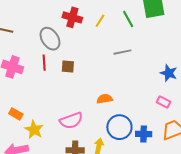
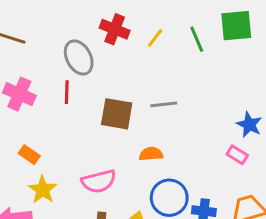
gray line: (122, 52) -> (164, 104), moved
brown square: (68, 67) -> (117, 114), moved, size x1.6
pink rectangle: (164, 102) -> (237, 155), moved
orange rectangle: (16, 114) -> (29, 155), moved

